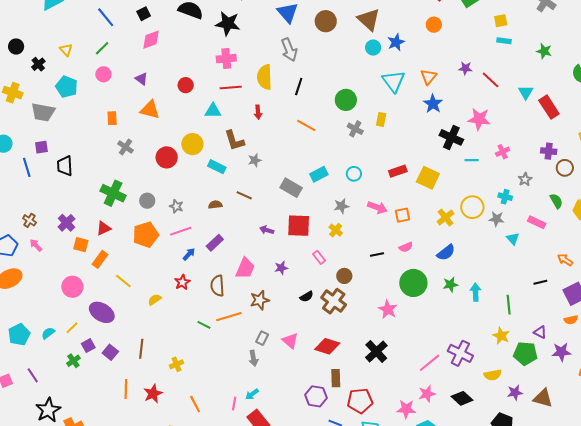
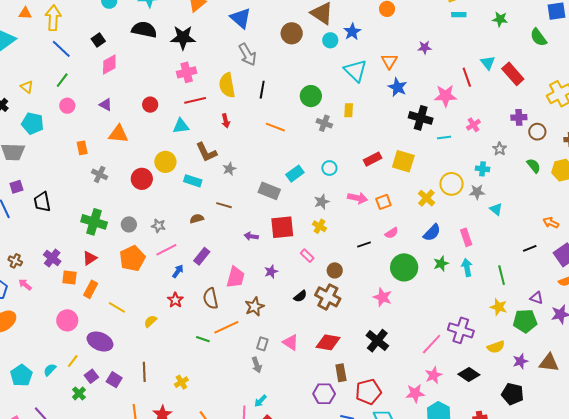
brown circle: (326, 21) -> (292, 33), moved
red line: (491, 80) -> (467, 77), moved, turned 36
pink rectangle: (537, 222) -> (466, 237), moved, turned 54

